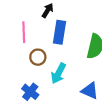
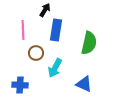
blue cross: (30, 92) -> (20, 85), moved, turned -35

